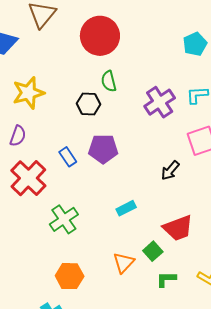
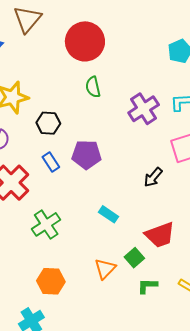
black hexagon: (89, 104) -> (48, 123), moved
cyan rectangle: (126, 208) -> (108, 214), turned 60

